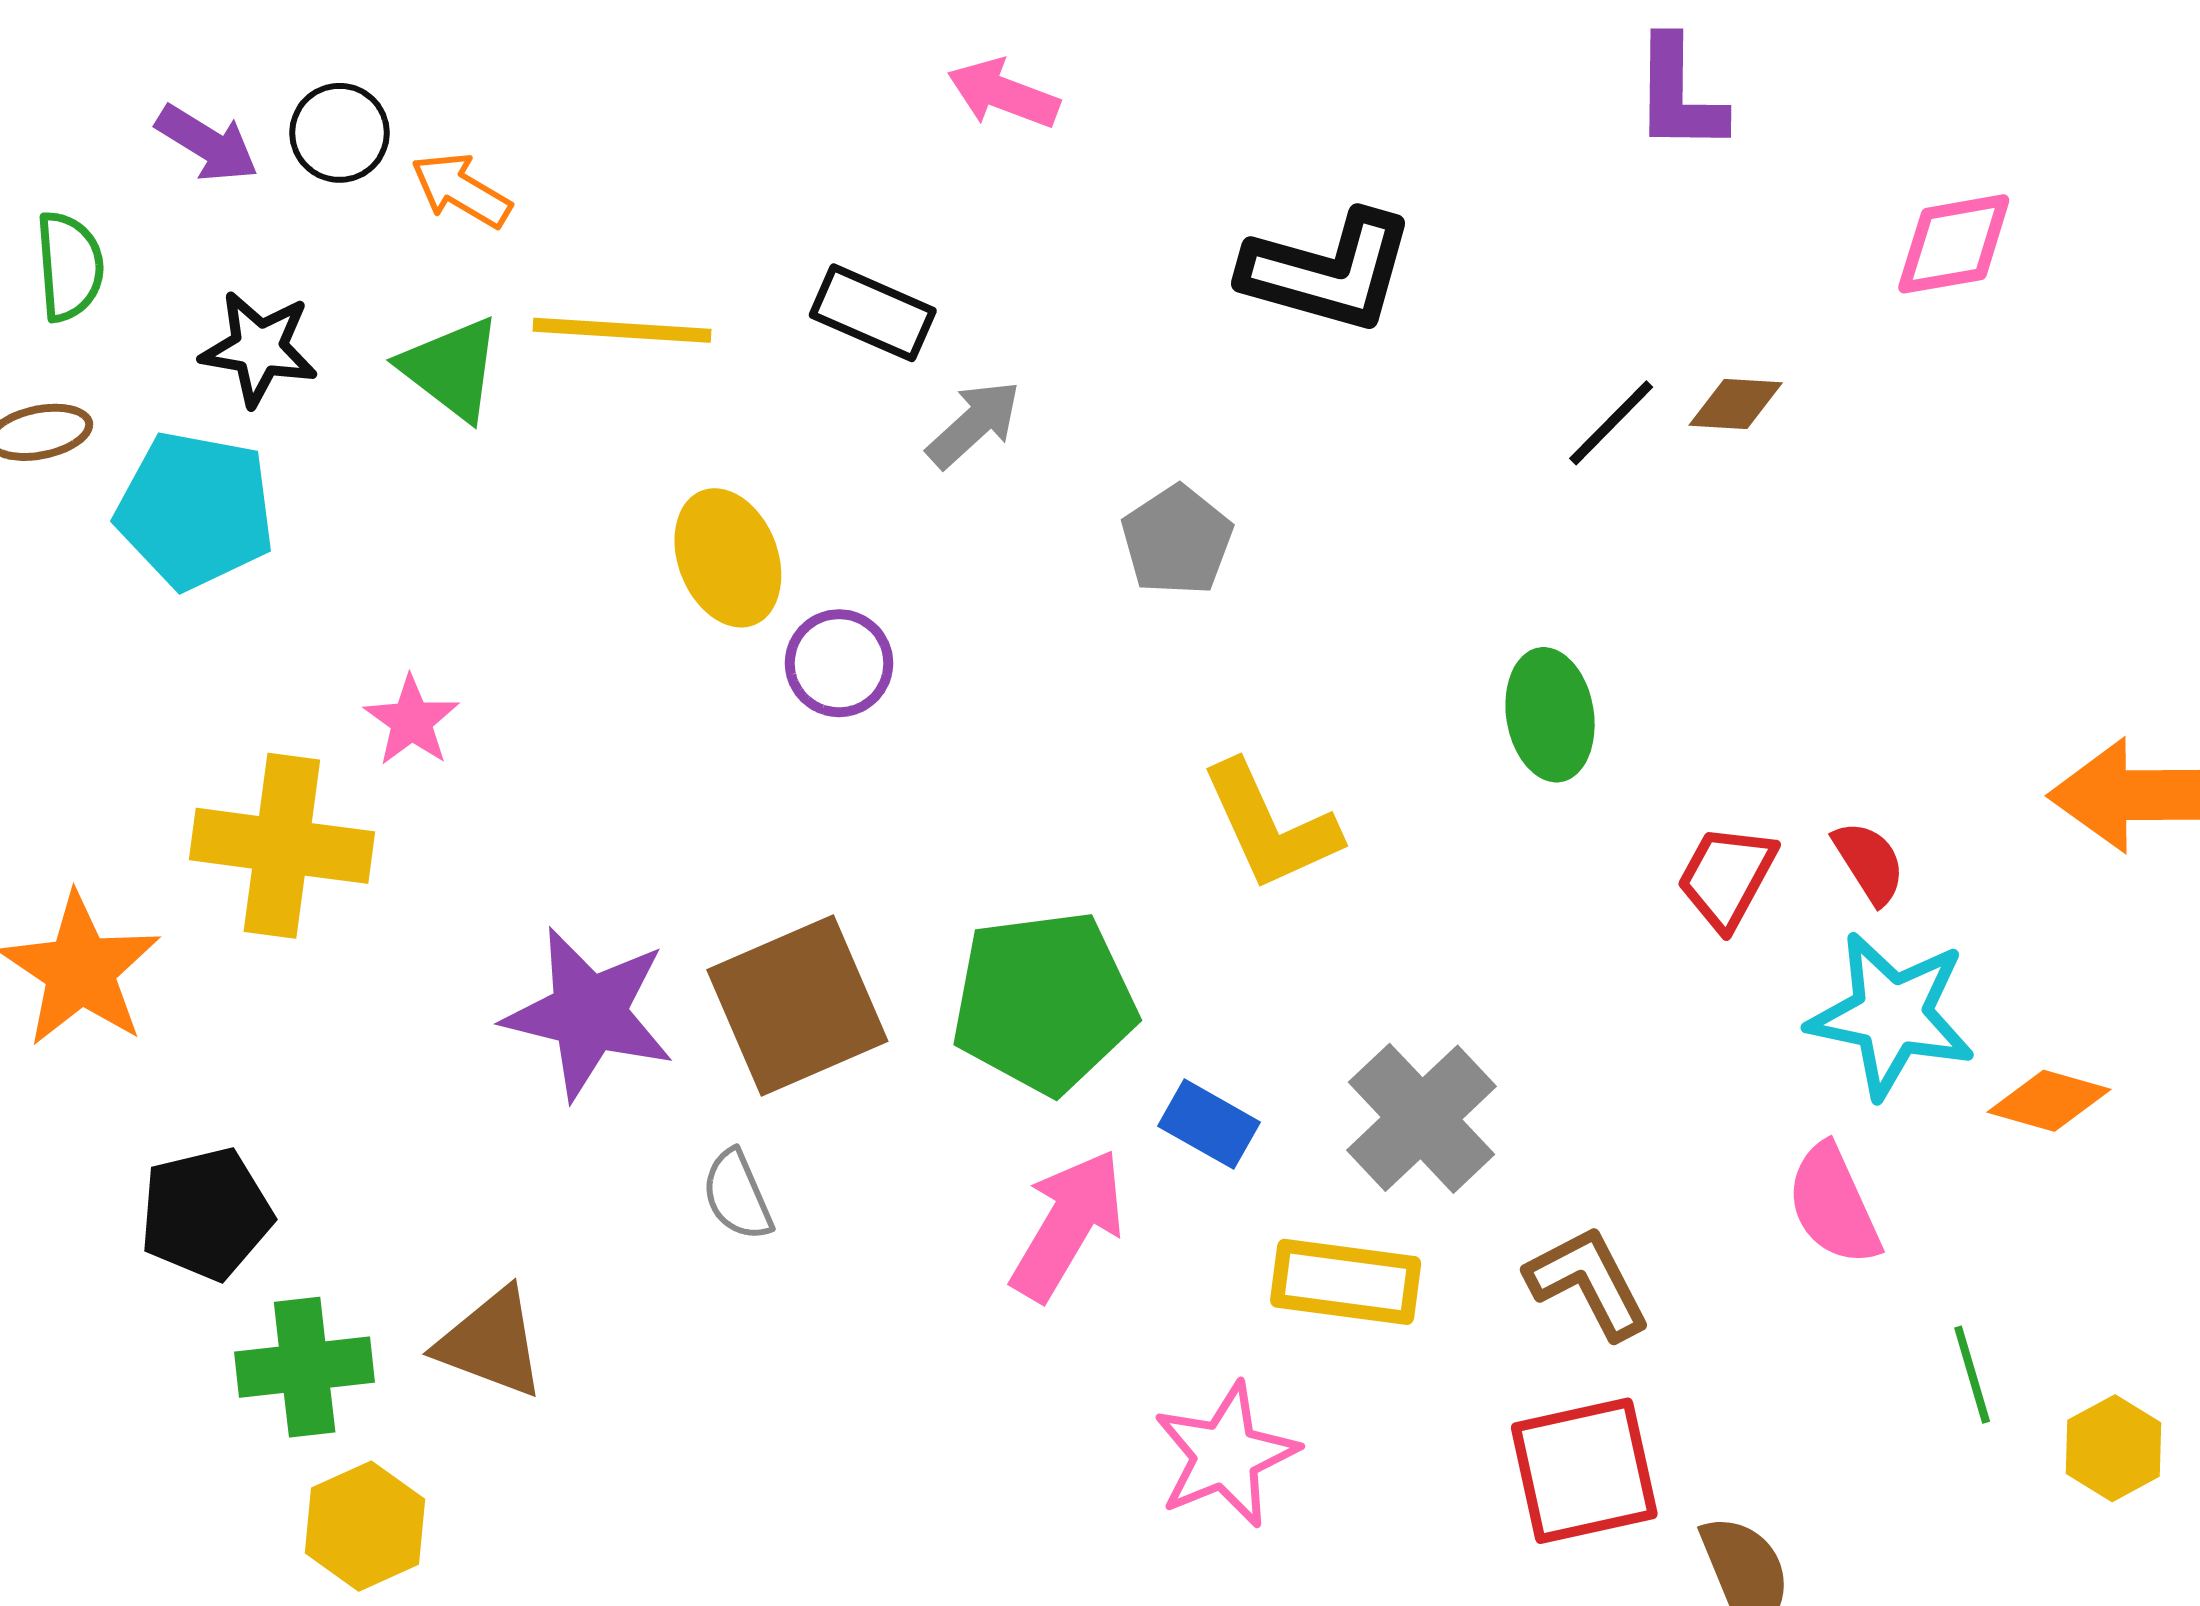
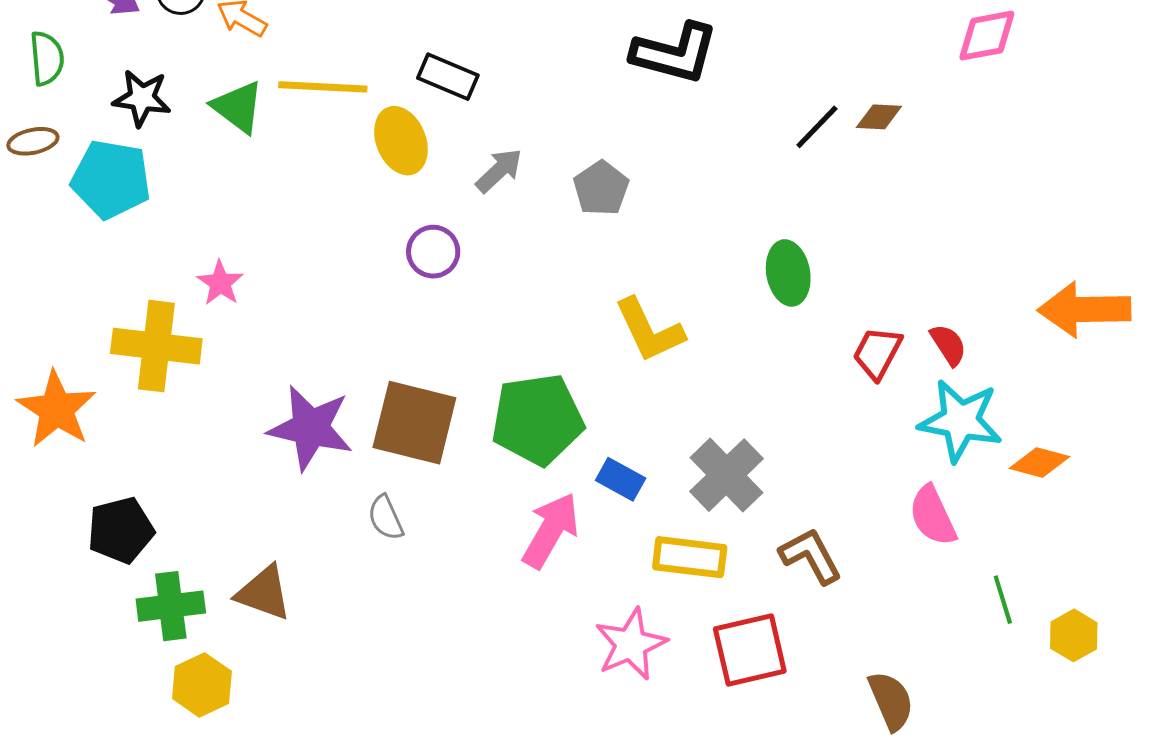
gray arrow: (974, 424) -> (499, 170), moved
yellow ellipse: (728, 558) -> (401, 141), moved
brown square: (797, 1006) -> (414, 423), turned 38
red square: (1584, 1471) -> (750, 650), moved

